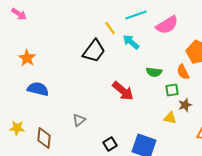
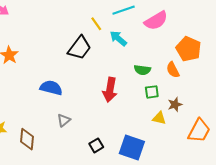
blue semicircle: (38, 89) -> (51, 88), moved
green square: (172, 90) -> (152, 92), moved
red arrow: (123, 91) -> (110, 90), turned 60

